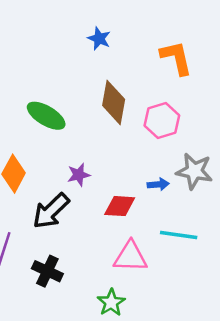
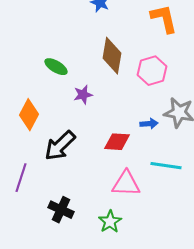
green ellipse: (46, 116) -> (56, 67), size x0.7
purple star: (79, 175) -> (83, 95), moved
black cross: (47, 271) -> (61, 210), moved

